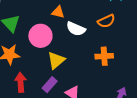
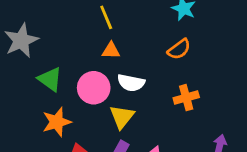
white semicircle: (76, 29) -> (131, 83), moved

